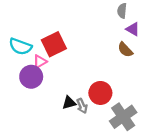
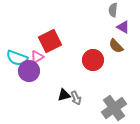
cyan semicircle: (20, 46) -> (17, 58), moved
red circle: (100, 93) -> (93, 60), moved

